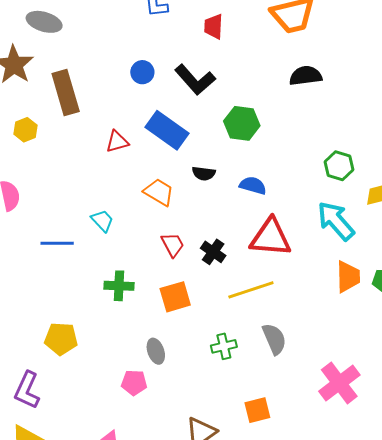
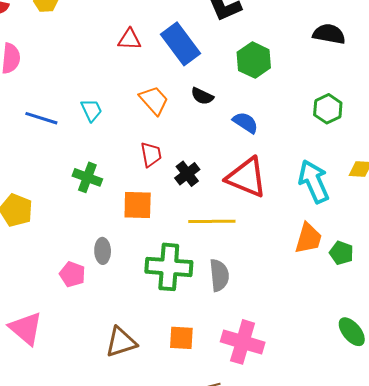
green hexagon: (339, 166) -> (328, 109), moved
green cross: (224, 346) -> (169, 267), size x1.8
pink cross: (339, 383) -> (243, 342), moved, turned 36

